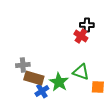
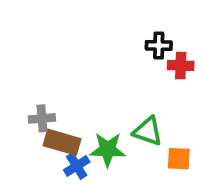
red cross: (81, 36) -> (181, 66), moved, turned -32
green star: (59, 82) -> (108, 149), turned -30

